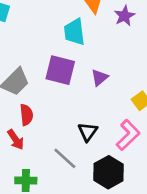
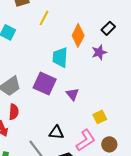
purple triangle: (100, 77) -> (72, 94), turned -40
black triangle: (88, 132) -> (56, 132), turned 49

